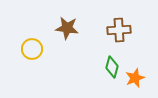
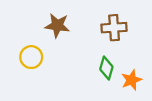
yellow circle: (32, 49) -> (31, 57), moved

